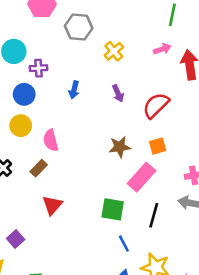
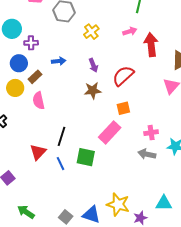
blue arrow: (74, 90) -> (59, 61), turned -112
brown star: (120, 147) -> (93, 90), moved
brown rectangle: (39, 168) -> (35, 77), moved
black line: (154, 215) -> (62, 136), moved
blue line: (124, 244) -> (60, 164), moved

